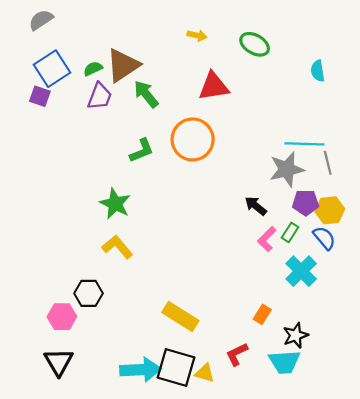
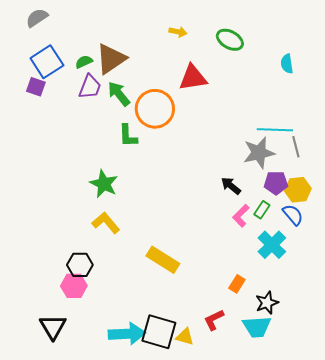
green arrow: (146, 94) -> (119, 94), moved
orange circle: (193, 139) -> (155, 109), moved
green L-shape: (142, 151) -> (128, 136), turned 110
pink hexagon: (62, 317) -> (74, 286), moved
yellow rectangle: (180, 317) -> (163, 260), moved

